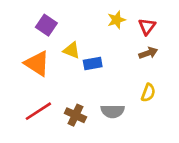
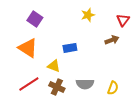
red triangle: (147, 26) -> (123, 20), moved
yellow triangle: (71, 50) -> (54, 66), moved
yellow semicircle: (148, 93) -> (113, 88), moved

